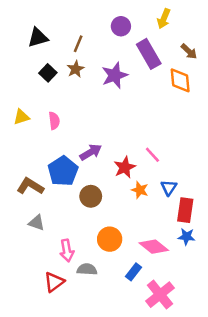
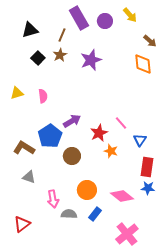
yellow arrow: (164, 19) -> (130, 15), turned -63
purple circle: (121, 26) -> (105, 21), moved
purple rectangle: (149, 54) -> (79, 18), moved
blue triangle: (169, 187) -> (140, 140), moved
blue rectangle: (134, 272) -> (95, 214), moved
red triangle: (54, 282) -> (22, 224), moved

